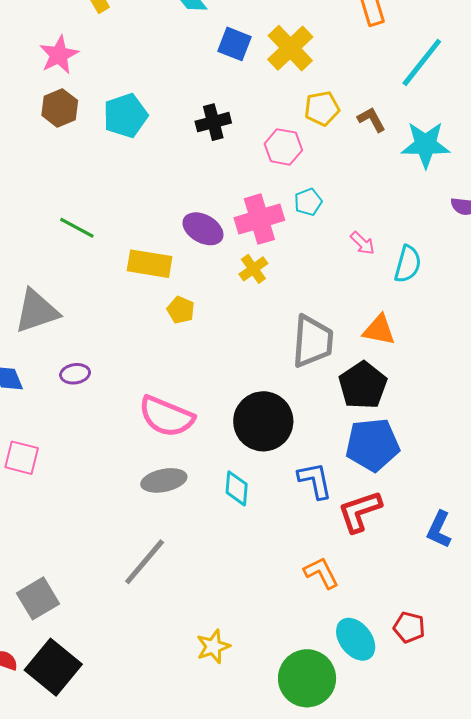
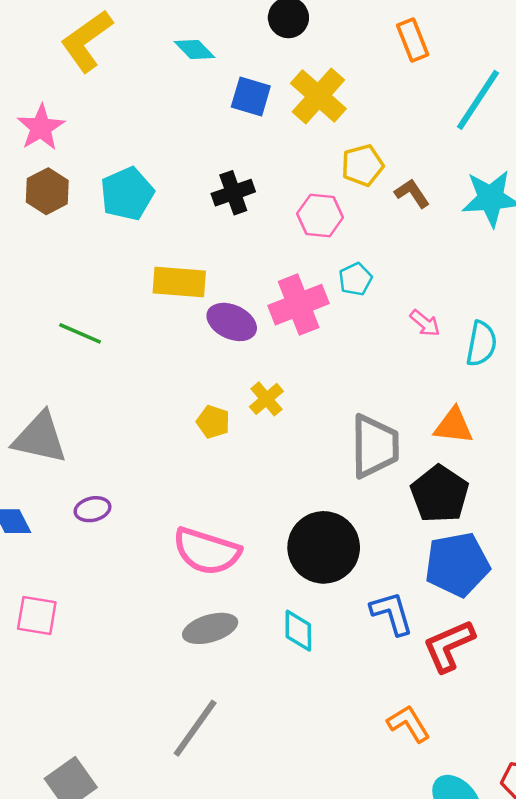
brown L-shape: (372, 119) -> (412, 193), moved
yellow rectangle: (150, 264) -> (179, 282), moved
yellow cross: (253, 269) -> (266, 399), moved
gray triangle: (37, 311) -> (40, 438), turned 36

